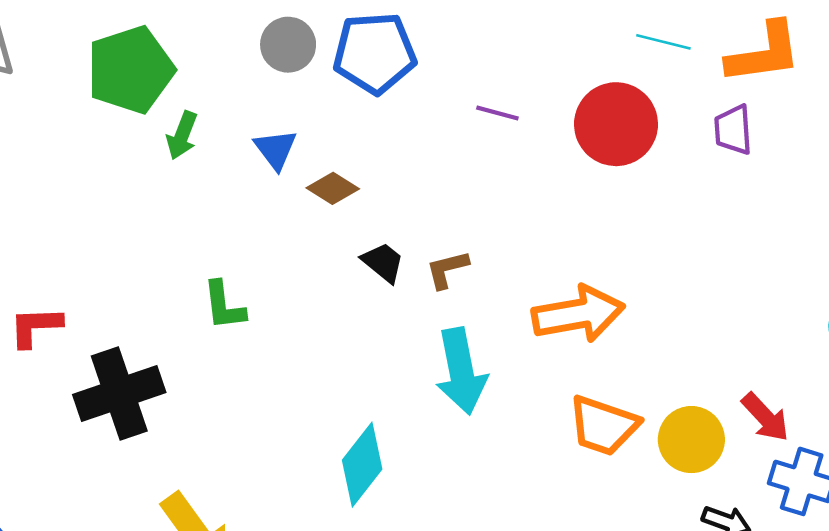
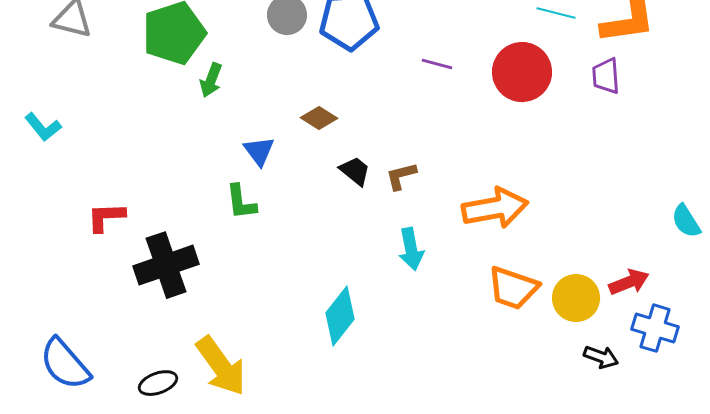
blue triangle: (276, 149) -> (259, 151), moved
cyan arrow: (461, 371) -> (411, 249), size x0.7
red arrow: (765, 417) -> (629, 282), turned -69

